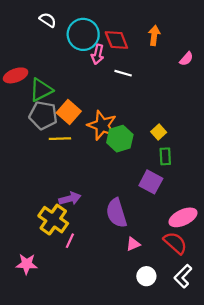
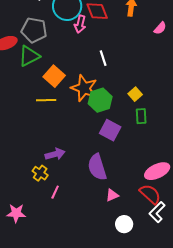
white line: (123, 73) -> (103, 58), moved, turned 56
gray pentagon: (43, 115) -> (34, 30), moved
purple square: (151, 182) -> (110, 130), moved
yellow cross: (53, 220) -> (40, 173), size x0.6
white L-shape: (183, 276) -> (157, 212), moved

